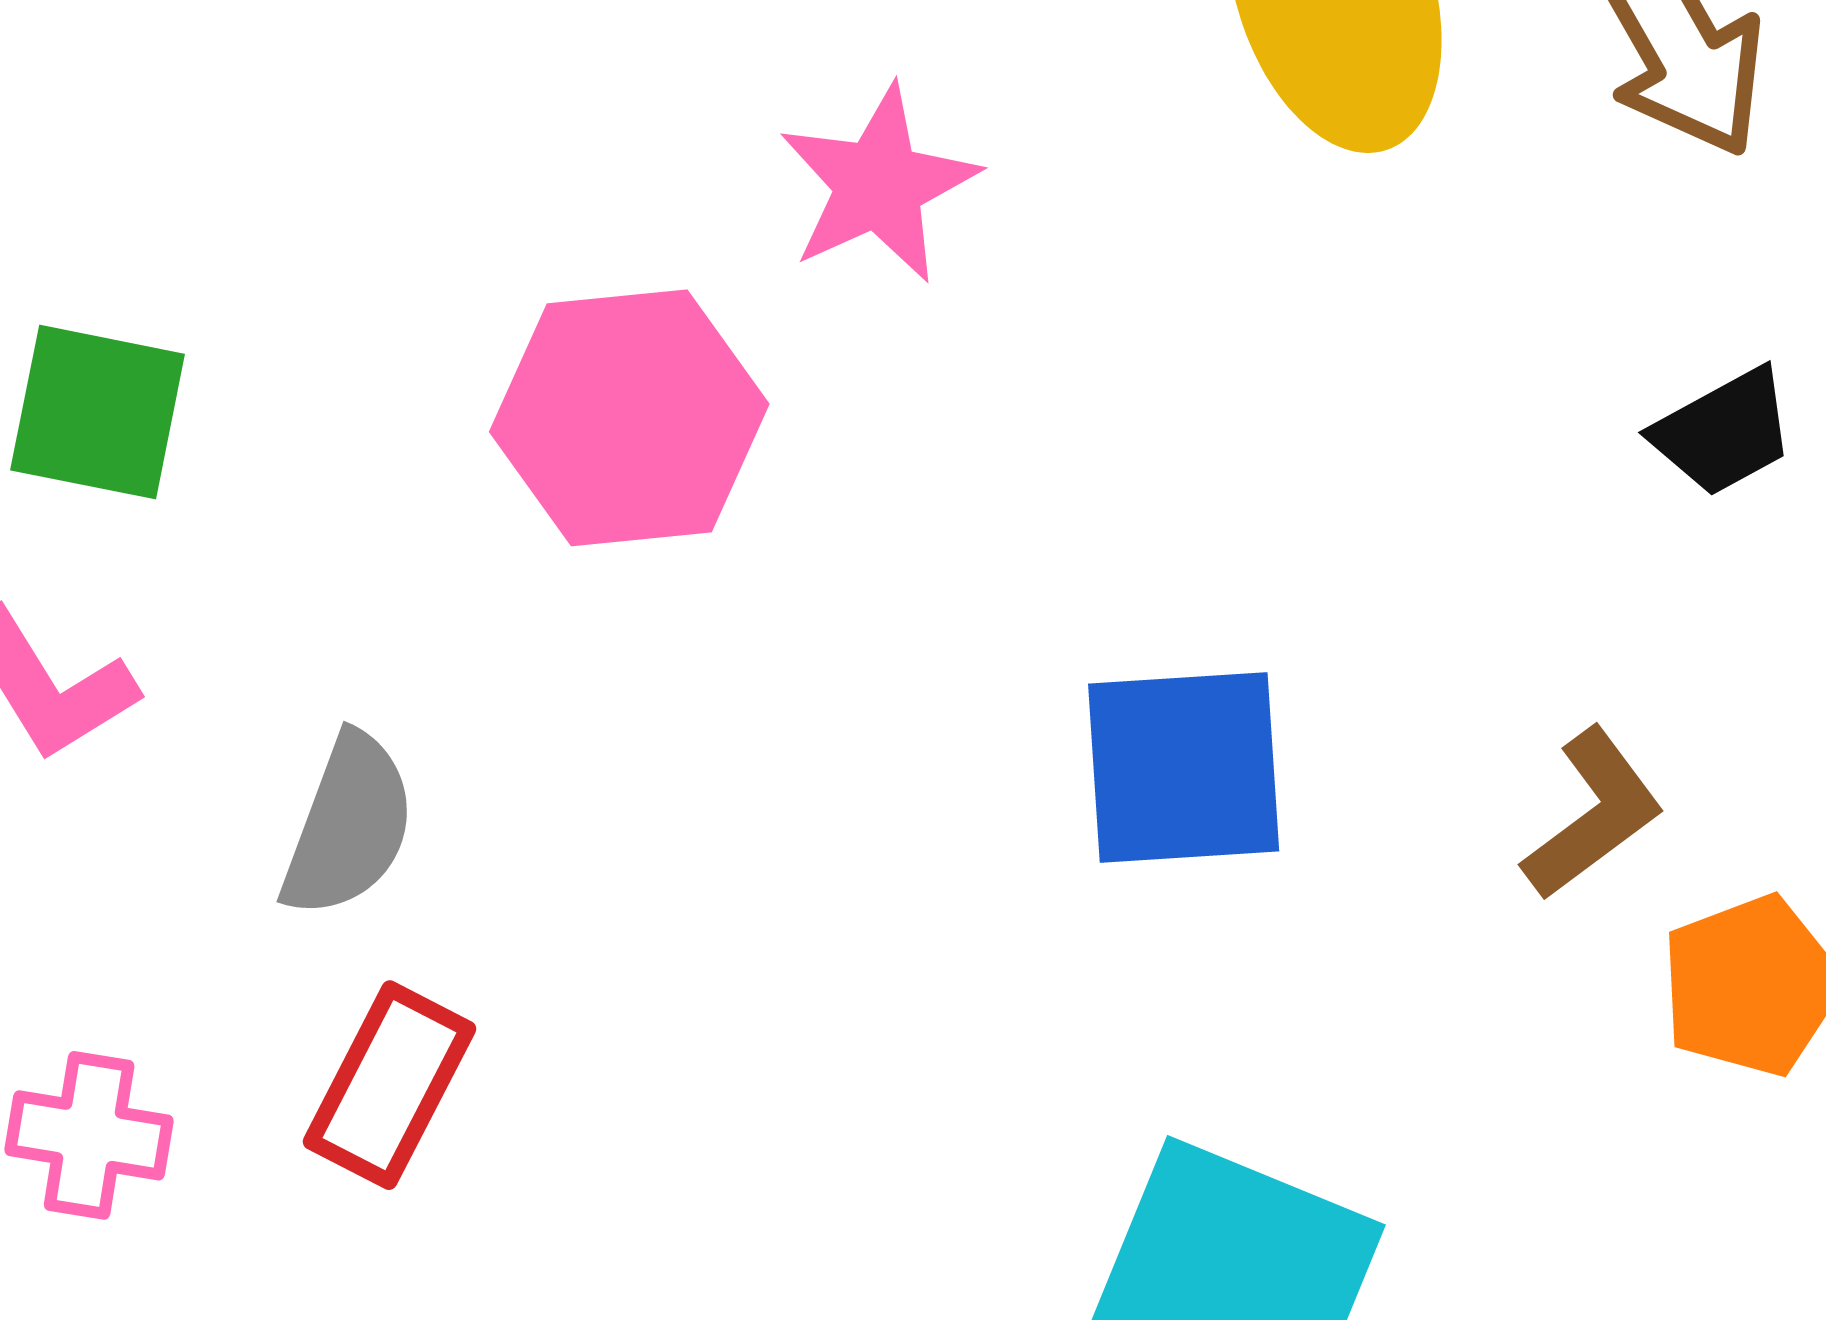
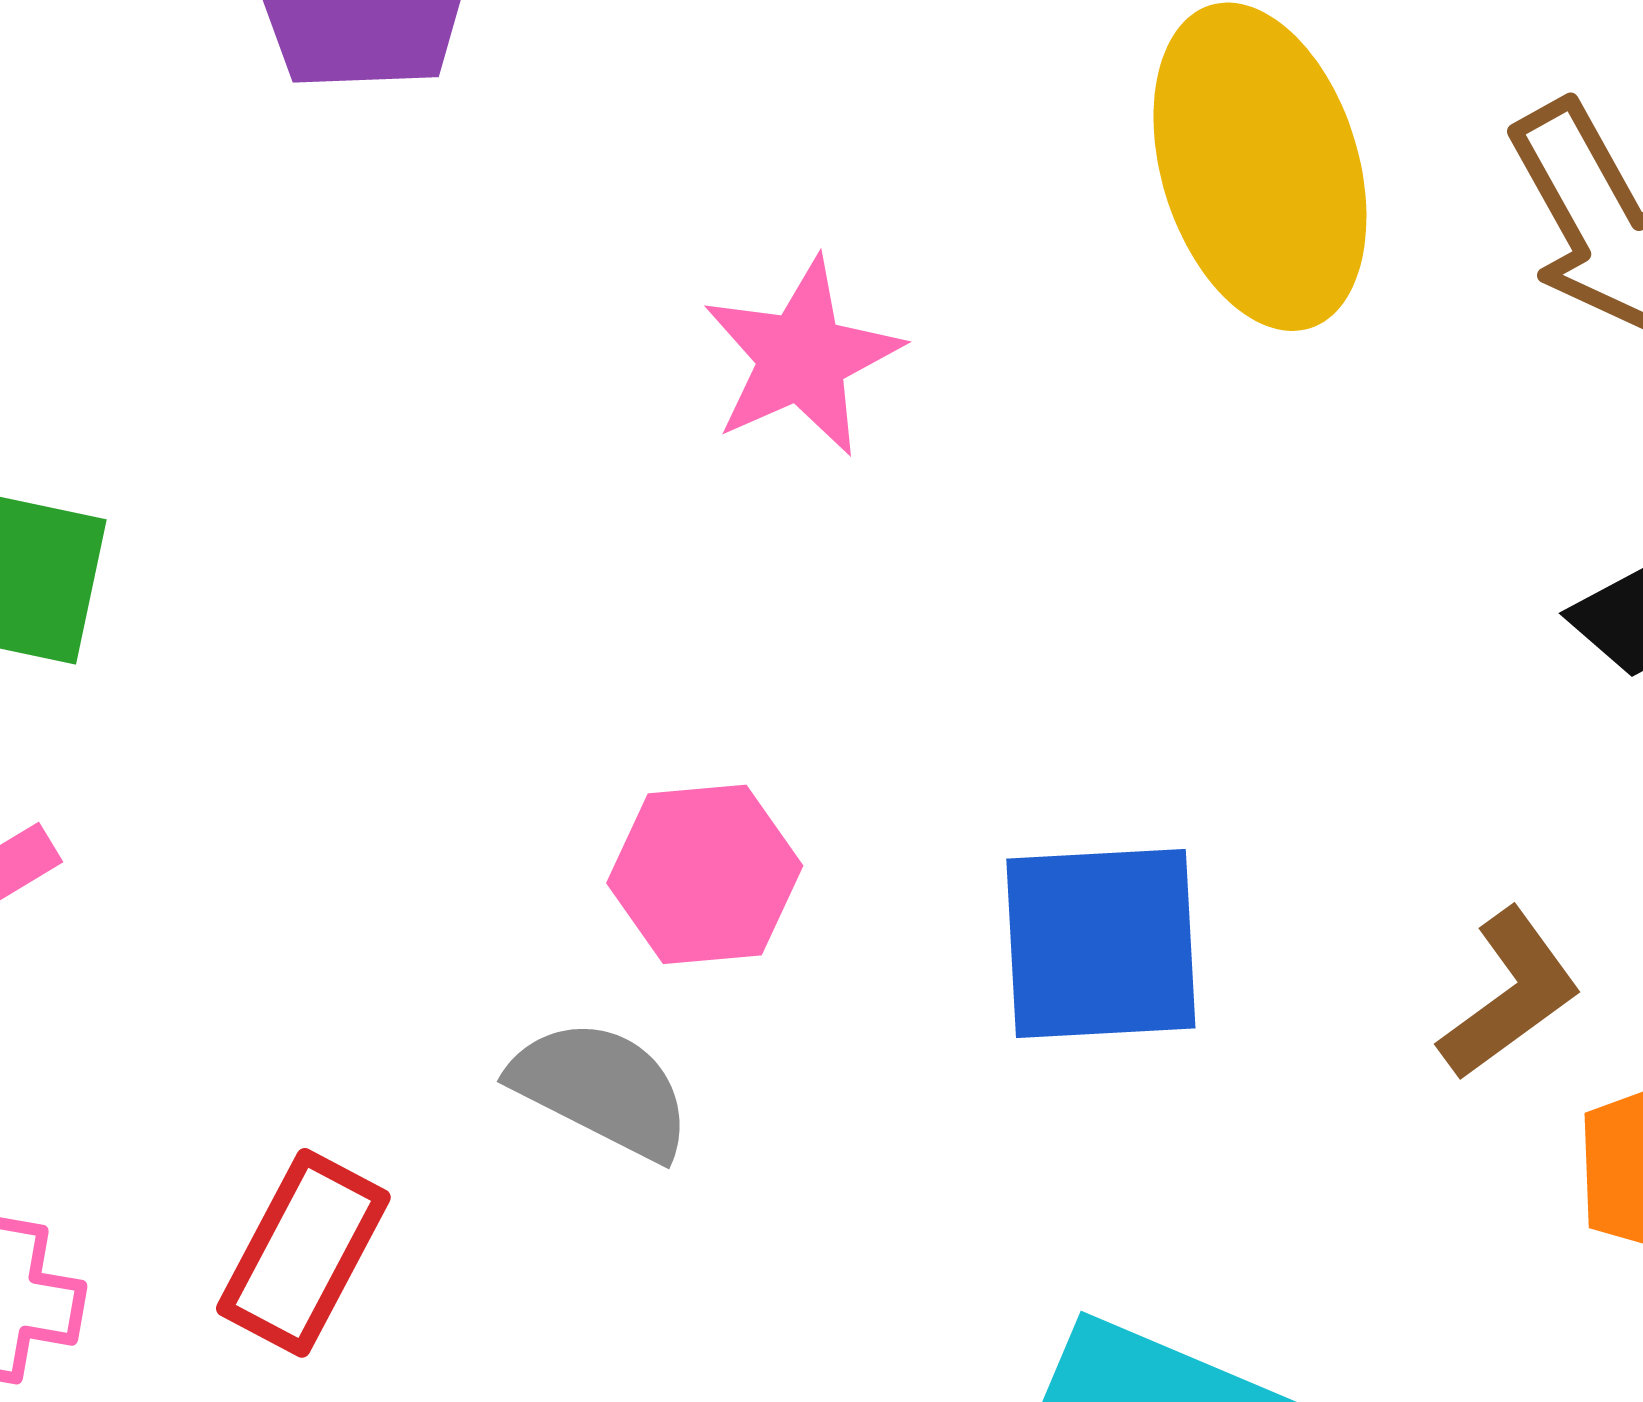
pink hexagon: (629, 418) -> (705, 874), moved, size x0.7
gray semicircle: (348, 826) -> (601, 1089), moved, turned -84

